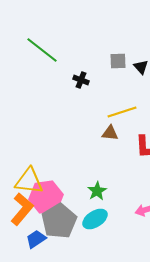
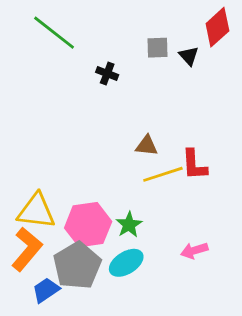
yellow line: (122, 112) -> (163, 174), moved
pink hexagon: (46, 197) -> (88, 225), moved

